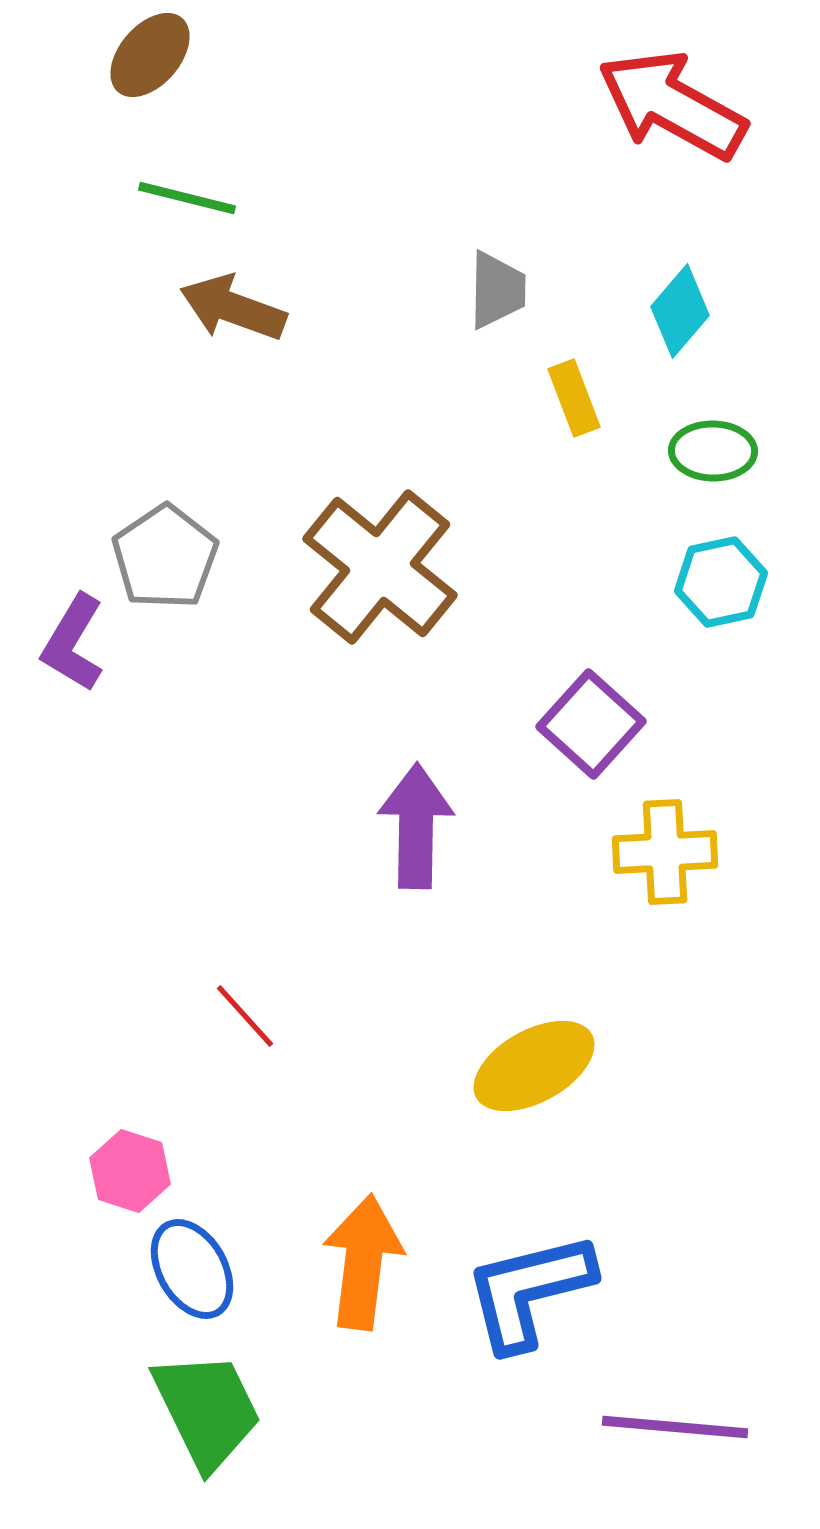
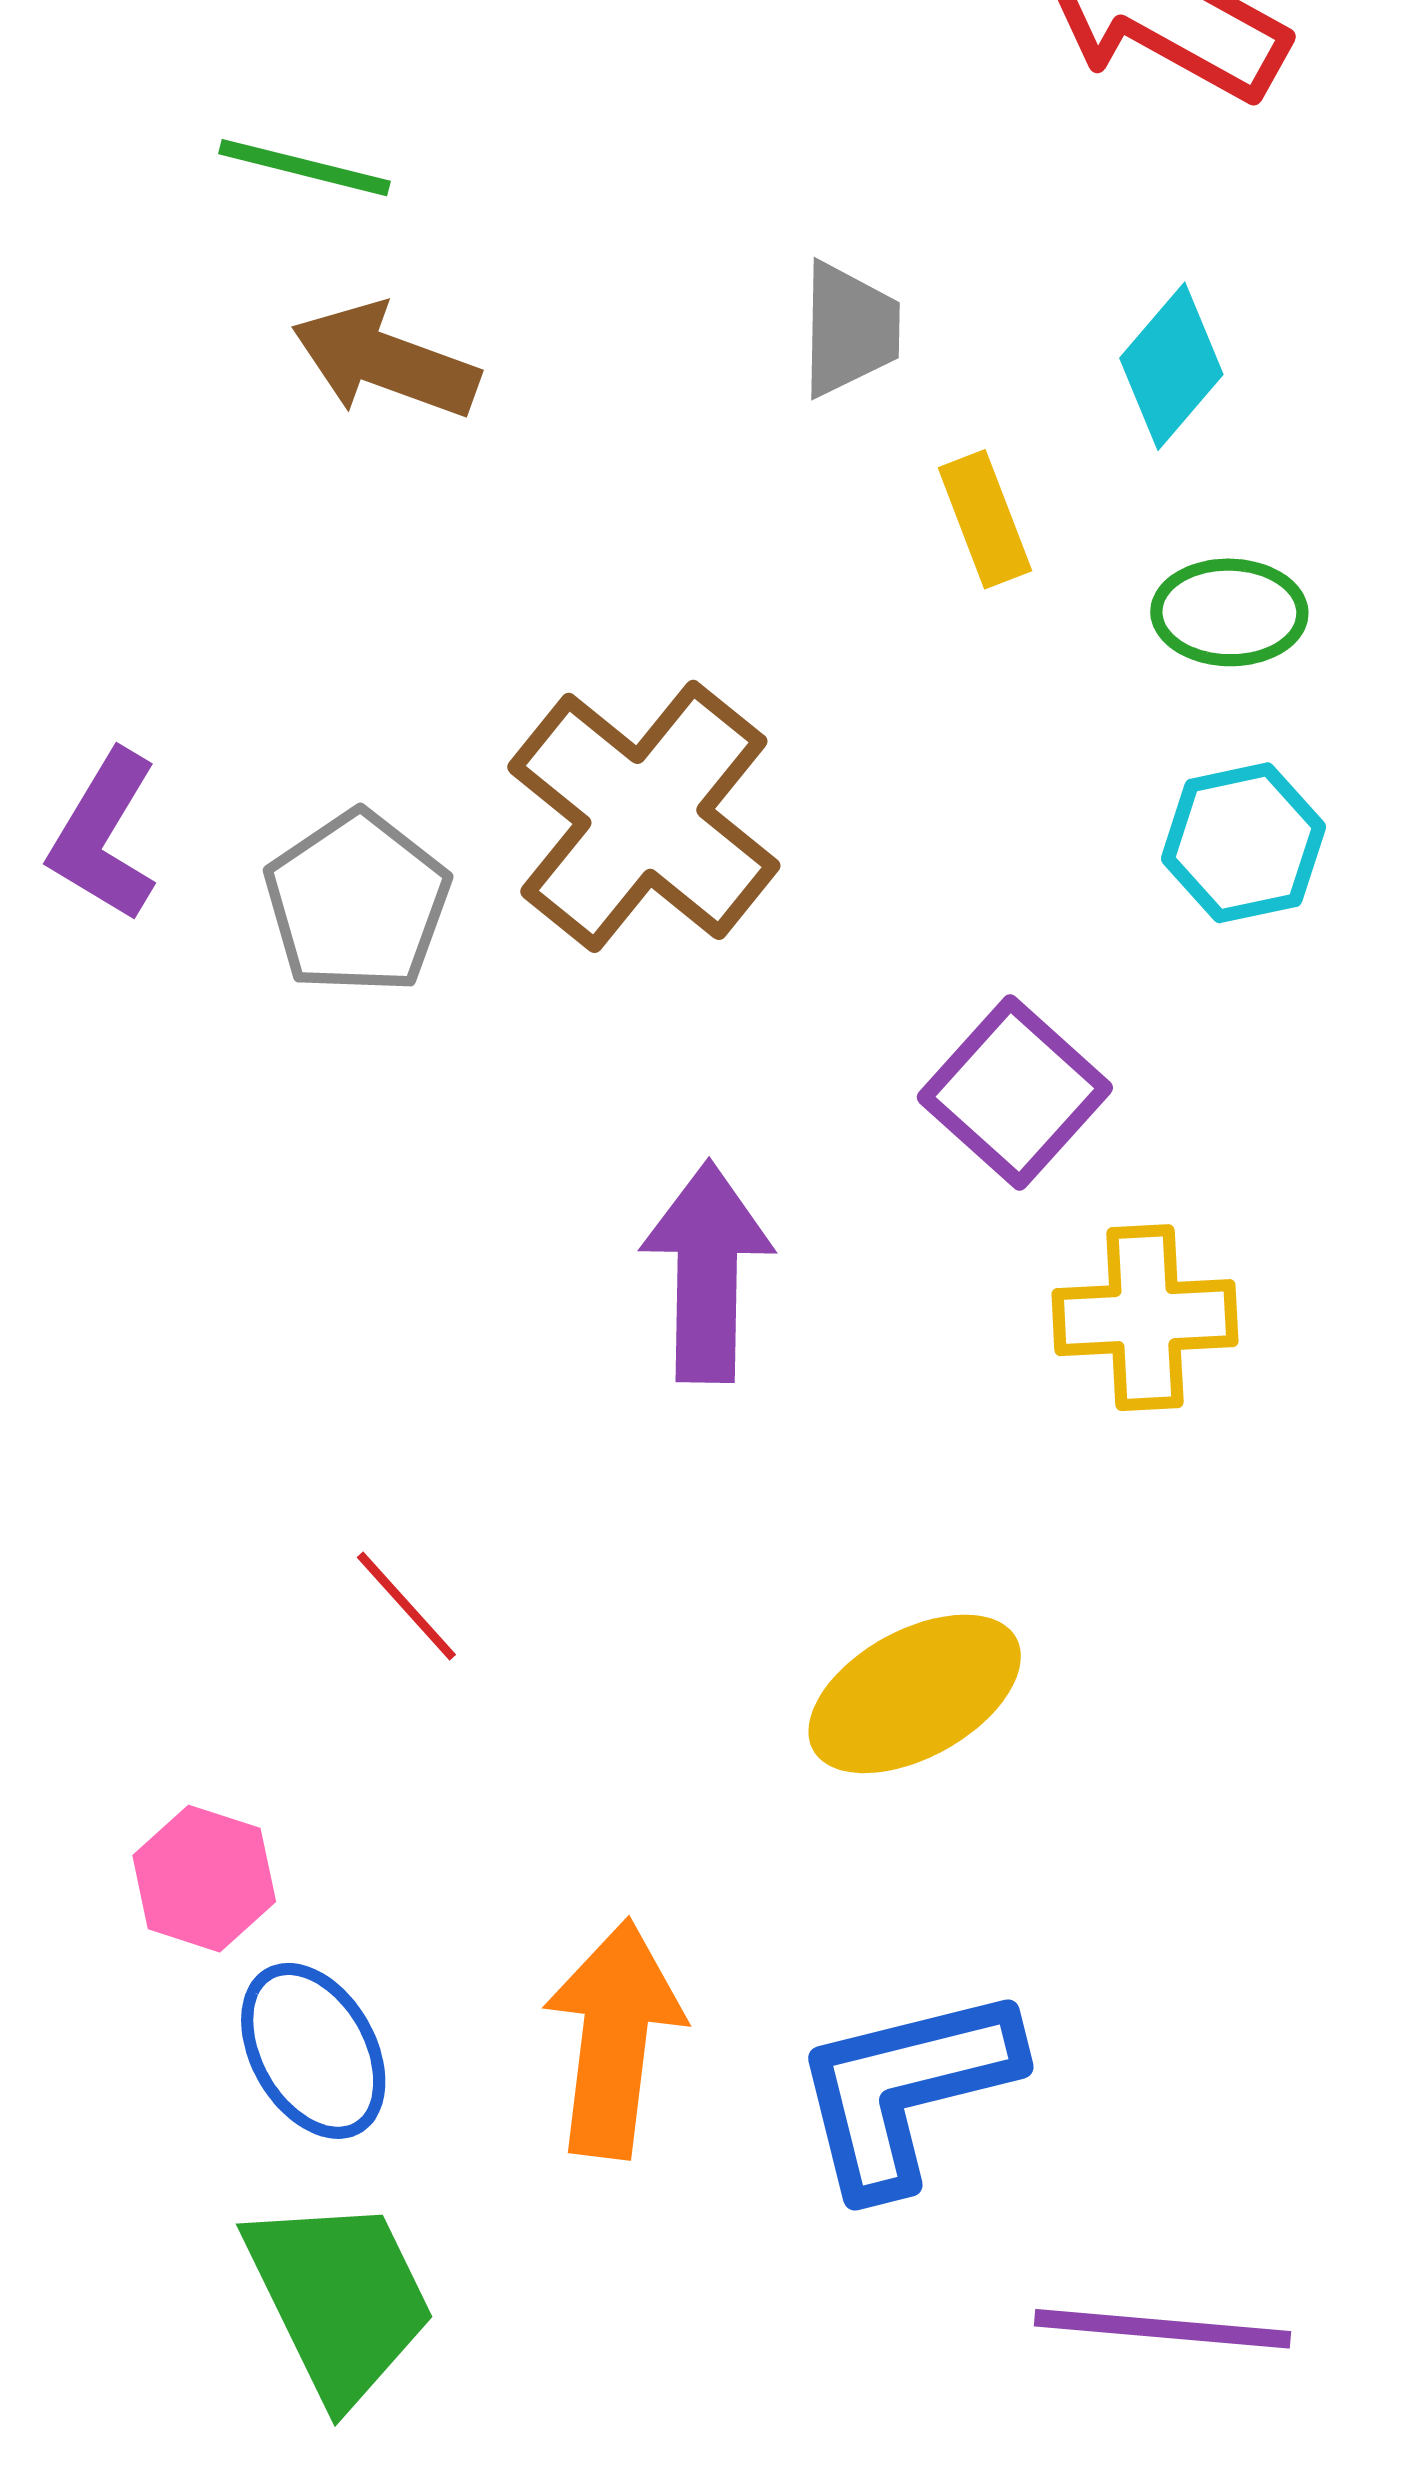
gray pentagon: (165, 557) -> (357, 903), moved
purple L-shape: (73, 643) -> (104, 836), moved

